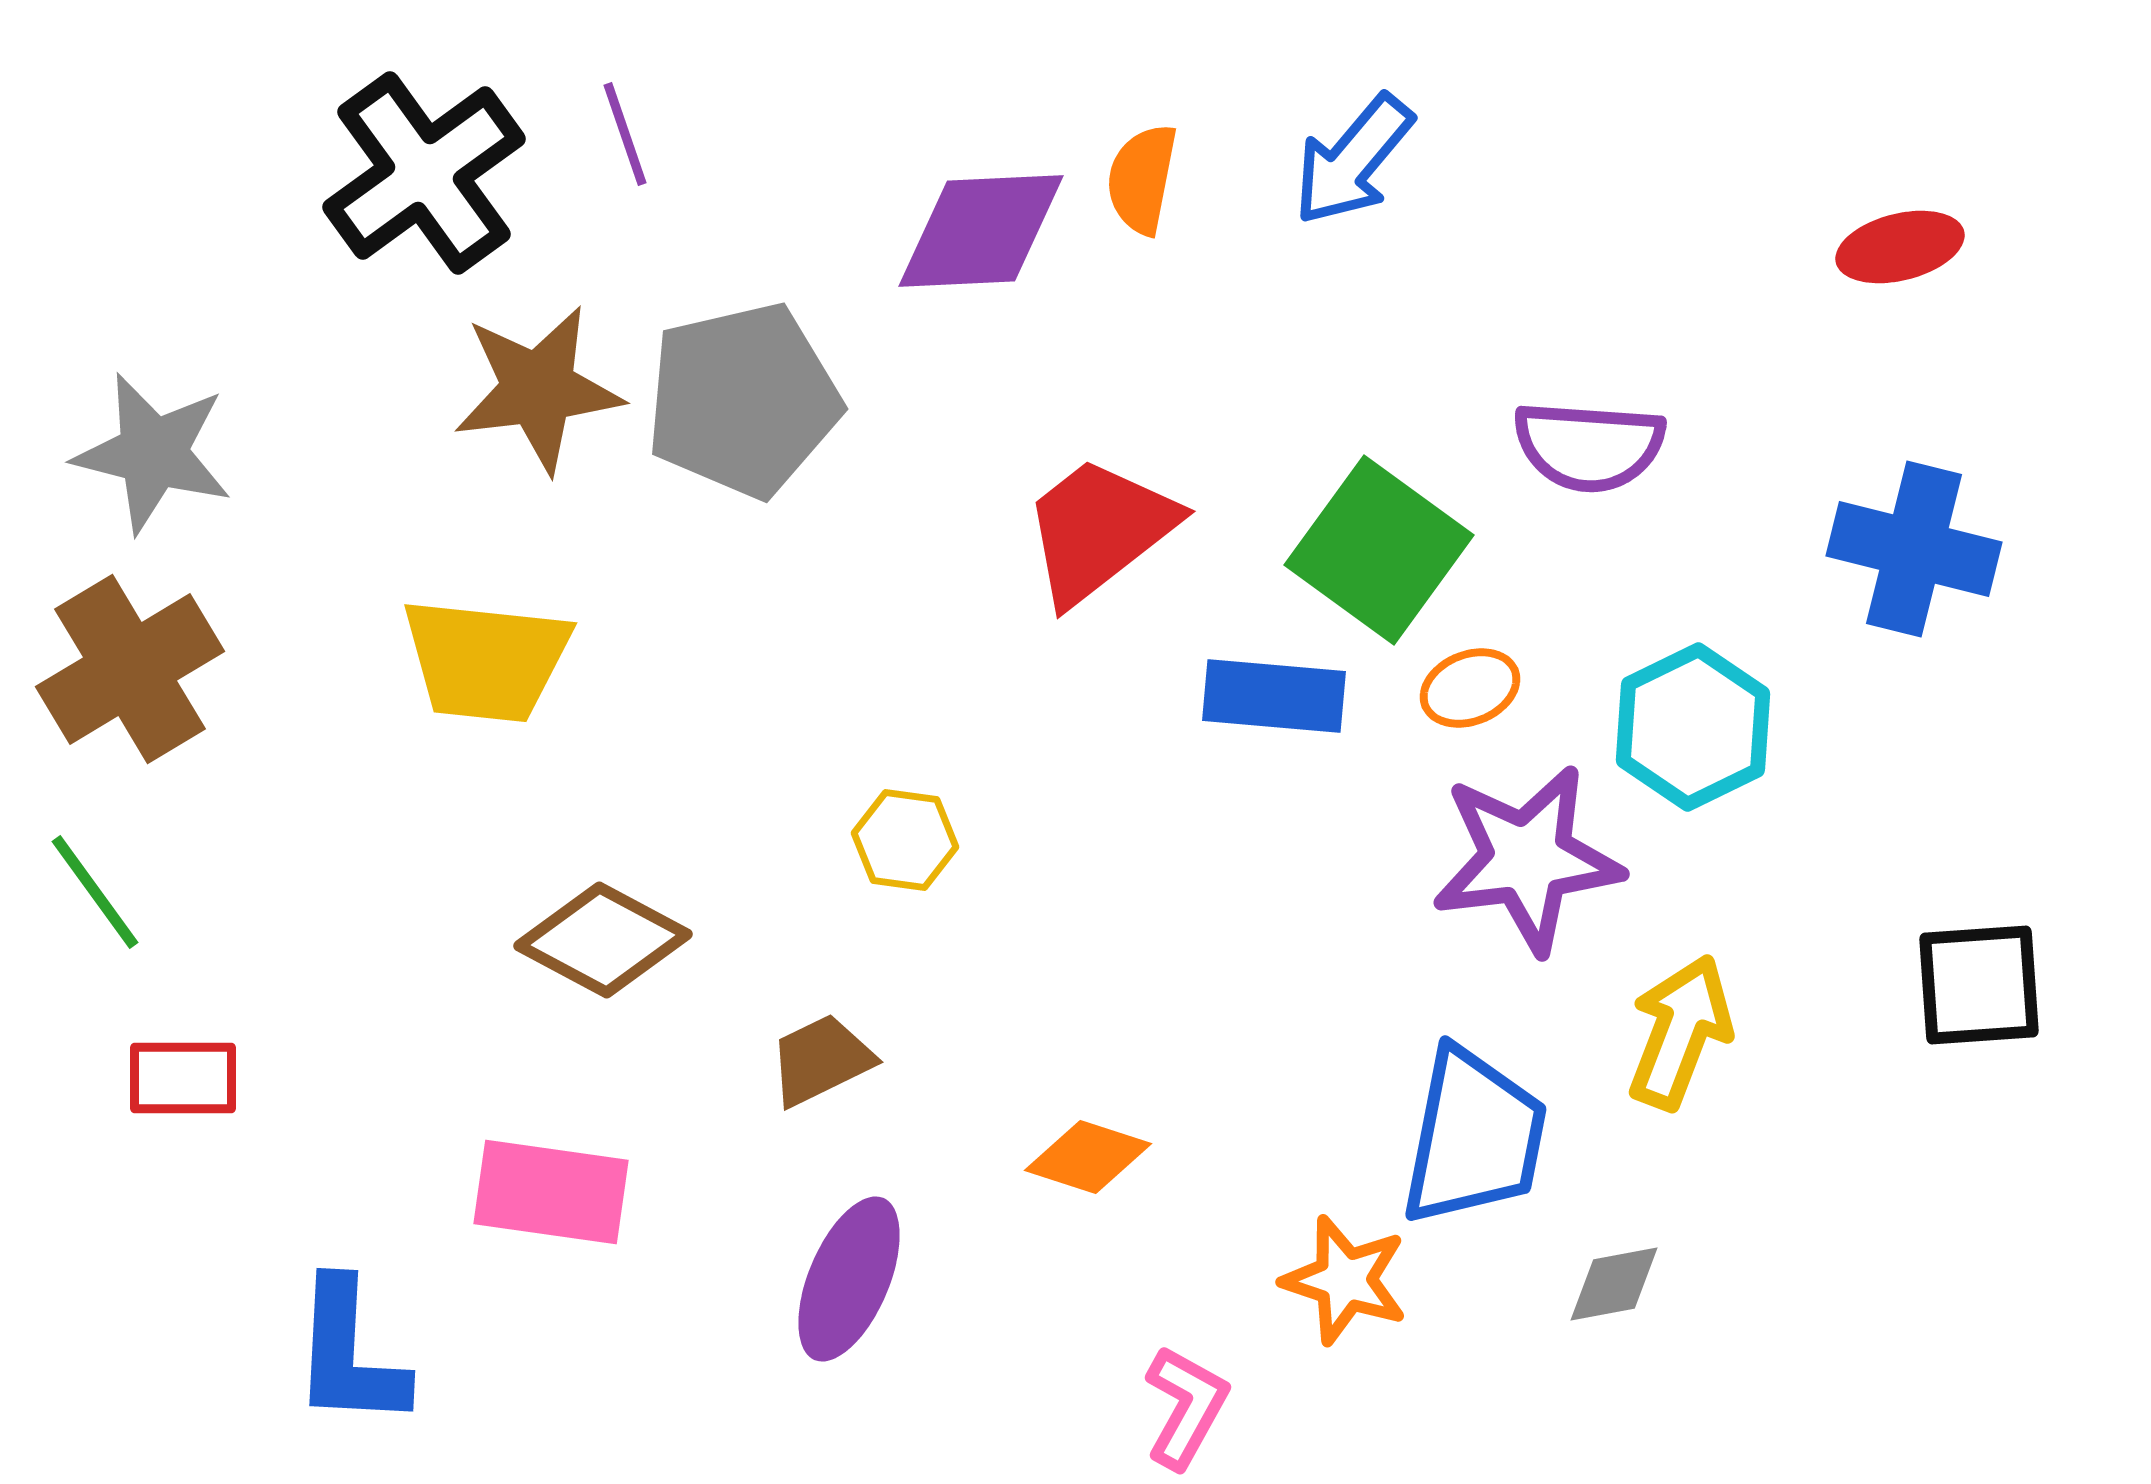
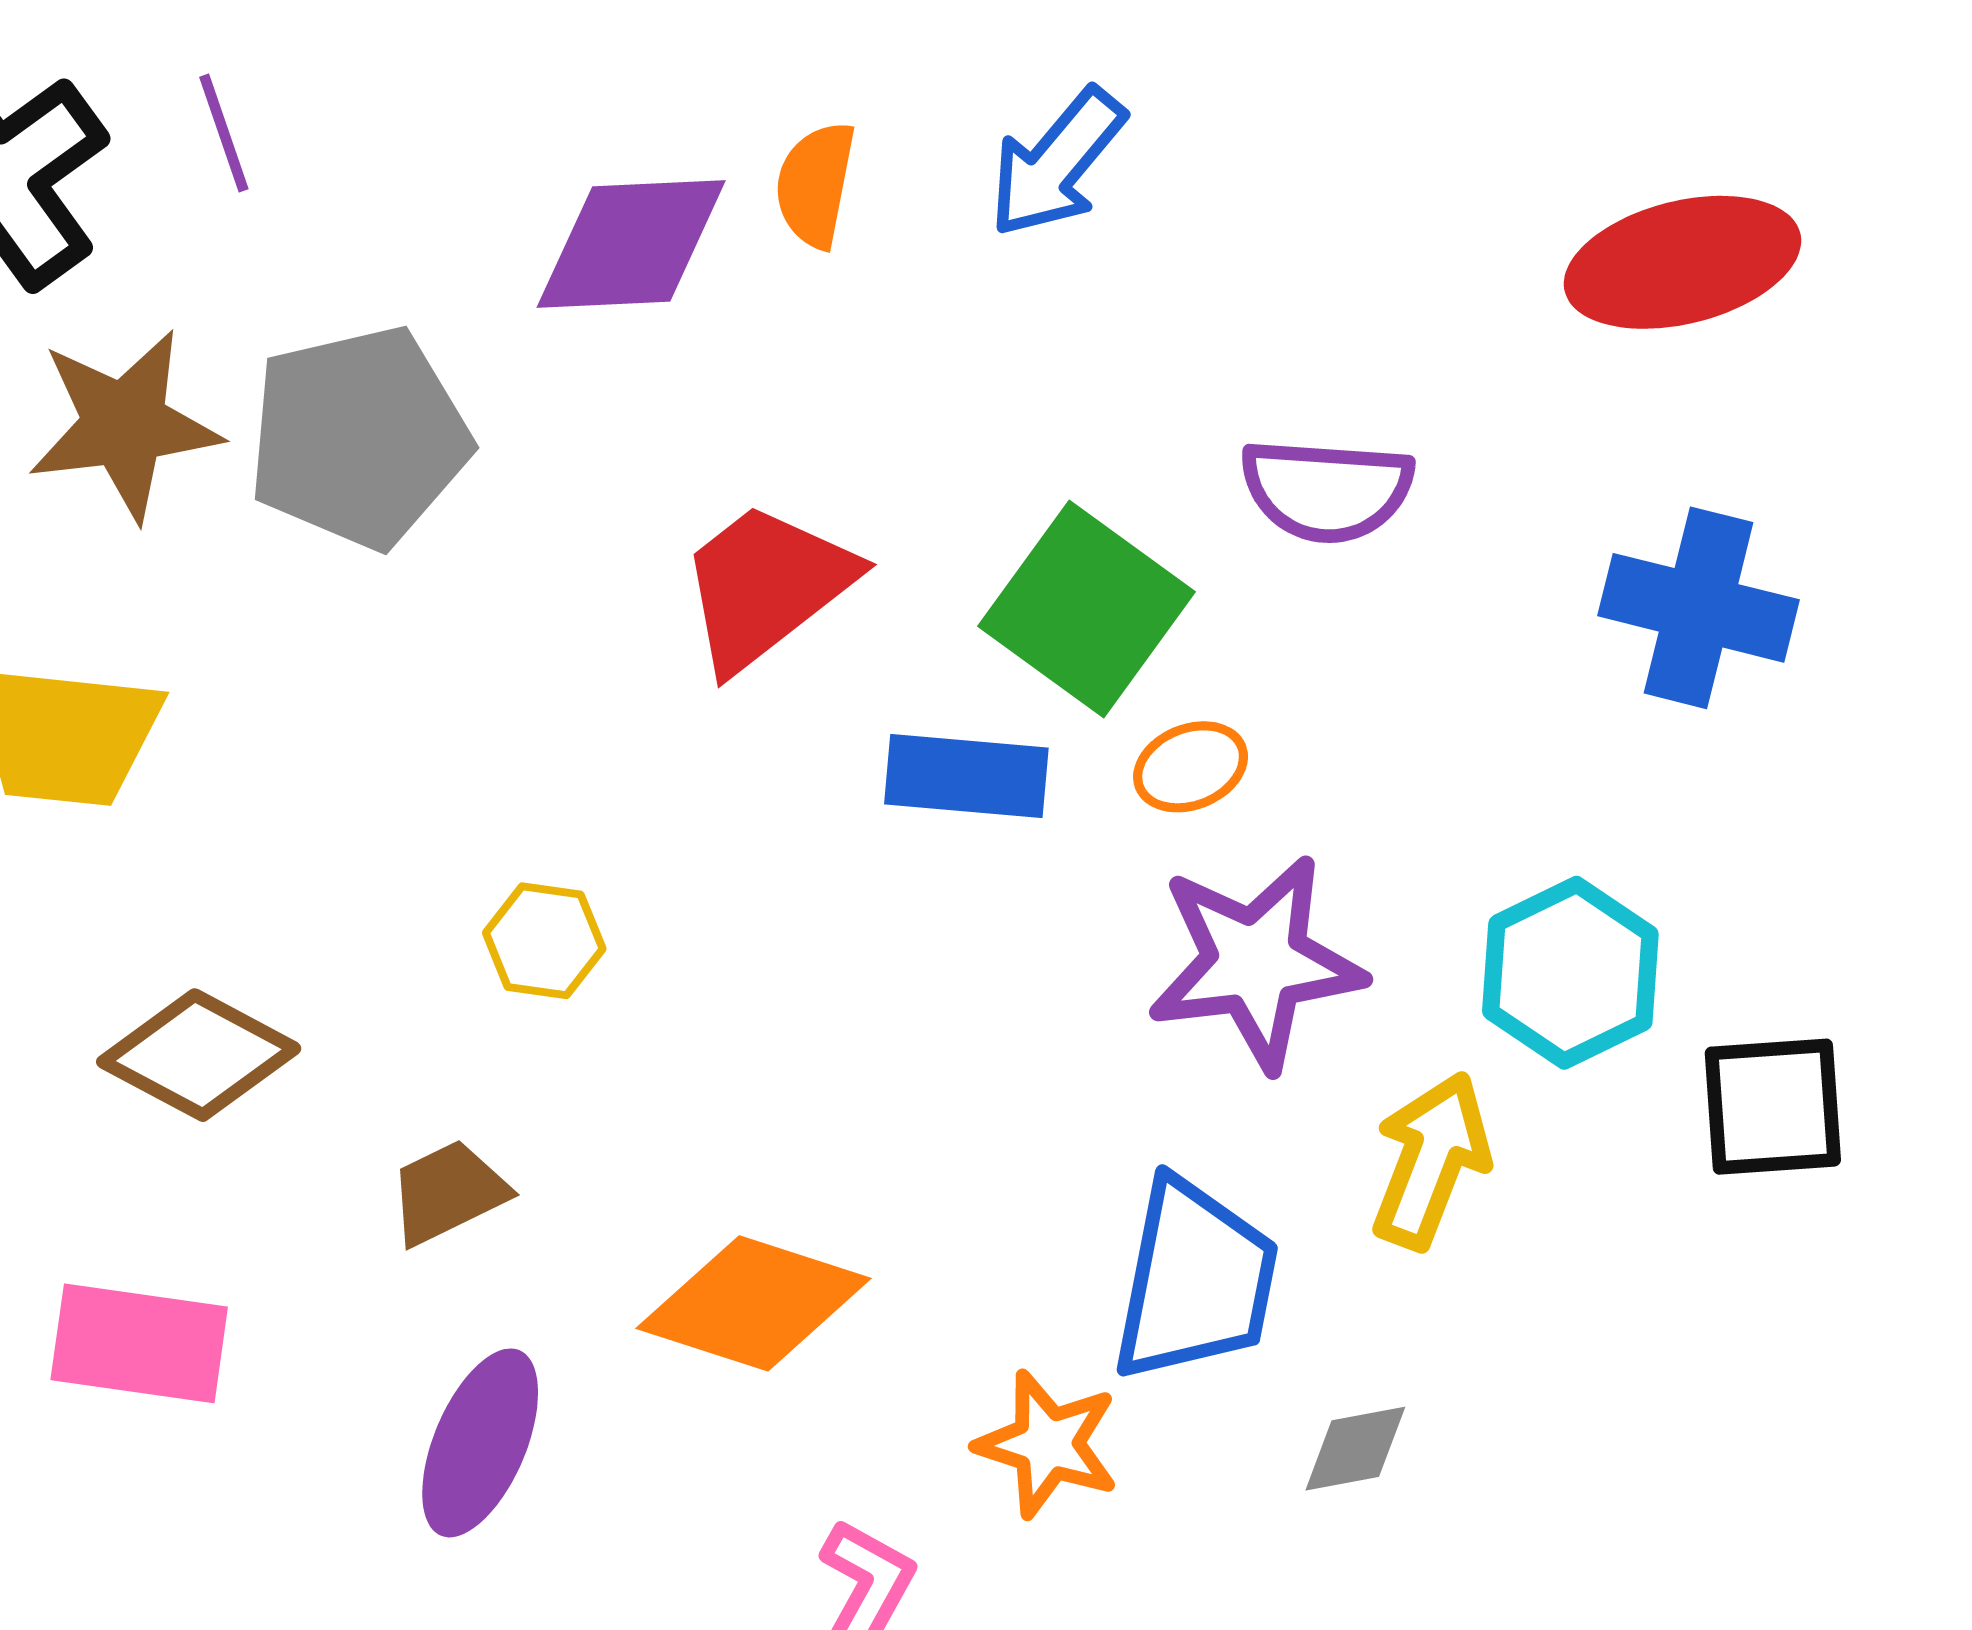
red ellipse: (1900, 247) -> (1682, 262), size x1.6
cyan hexagon: (1693, 727) -> (1570, 973), moved
orange diamond: (1088, 1157) -> (754, 1303), size x1.6

